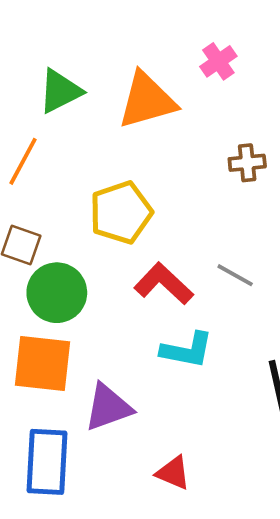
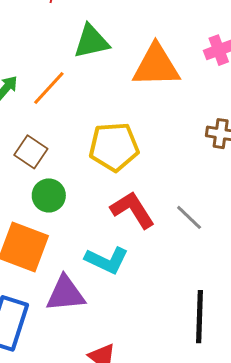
green circle: (57, 293) -> (49, 195), size x0.7
cyan L-shape: (187, 350) -> (107, 260), moved

